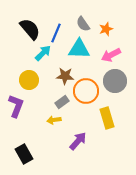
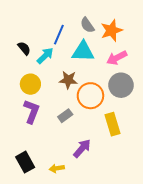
black semicircle: (30, 29) -> (24, 48), moved, size x0.6
orange star: (106, 29) -> (112, 30), size x1.5
gray rectangle: (62, 102) -> (65, 116), moved
purple L-shape: (16, 106) -> (31, 111), moved
yellow arrow: (54, 120) -> (57, 168), moved

